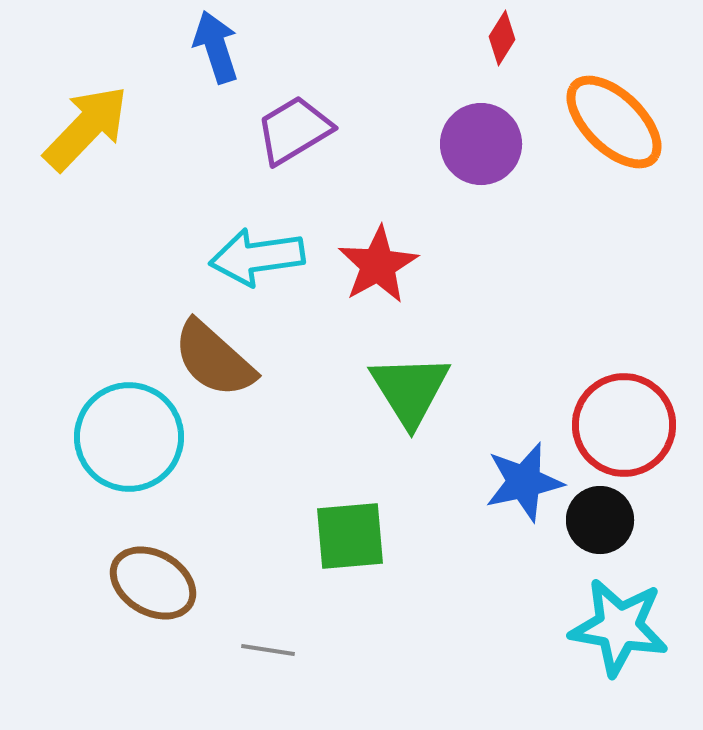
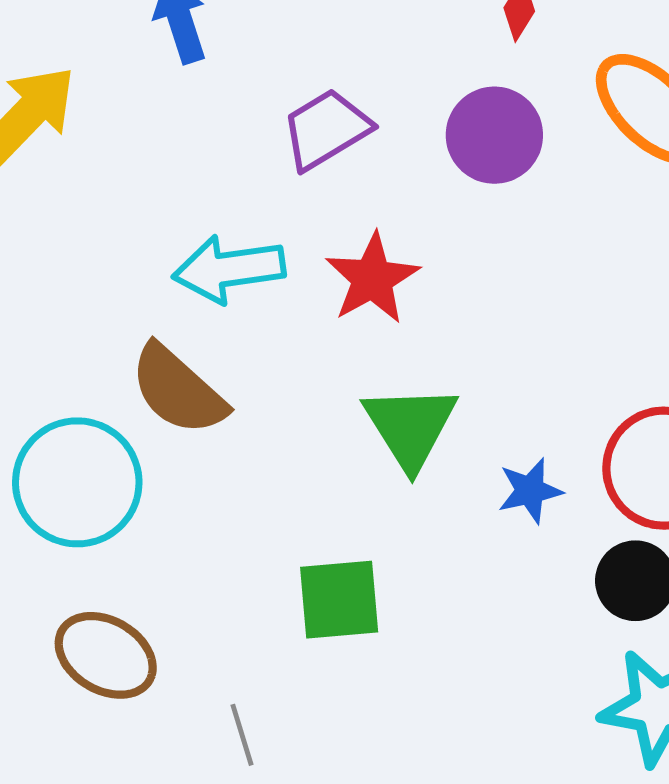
purple trapezoid: (294, 130) -> (326, 129), moved
blue star: (524, 482) -> (530, 491), moved, size x0.7
gray line: (268, 650) -> (242, 735), turned 64

